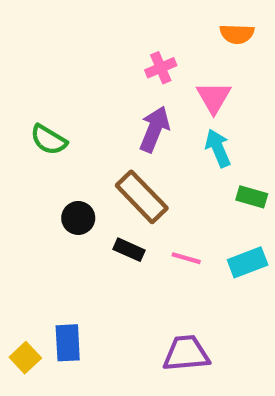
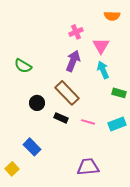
blue rectangle: (68, 343) -> (32, 147), moved, turned -42

